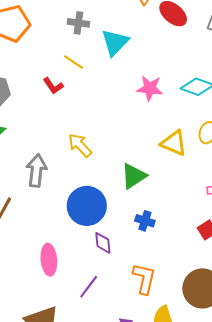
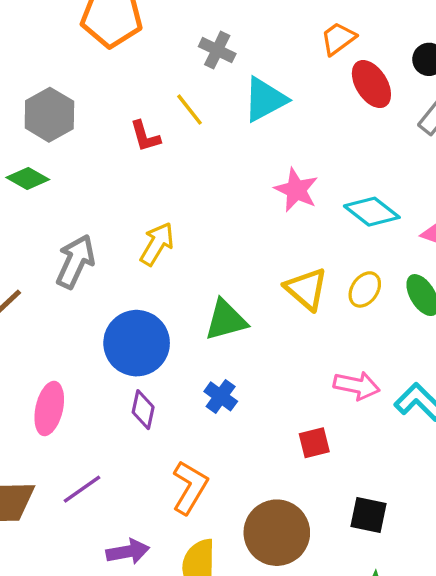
yellow arrow: (80, 145) -> (157, 244), turned 56
purple line: (89, 287) -> (82, 489), moved

